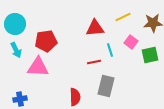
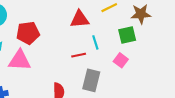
pink square: (131, 42) -> (121, 60), moved
green square: (150, 55) -> (127, 35), moved

